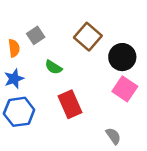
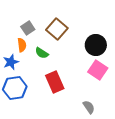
brown square: (88, 37) -> (57, 29), moved
orange semicircle: (14, 48) -> (22, 45), moved

